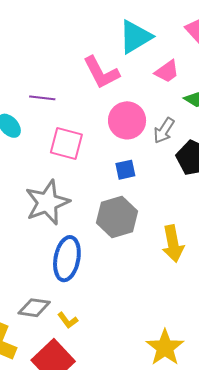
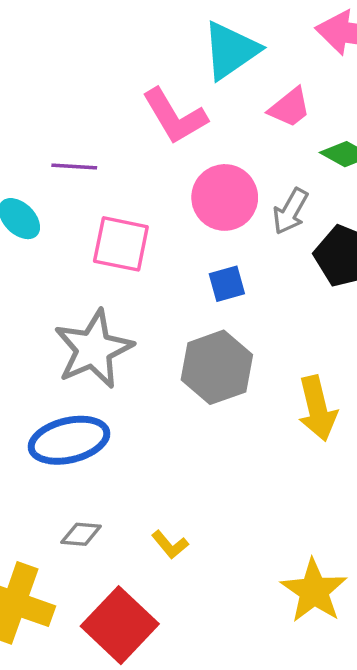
blue ellipse: (67, 259) -> (69, 440), moved, turned 69
gray diamond: (34, 308) -> (81, 534), size x0.7
yellow L-shape: (68, 320) -> (170, 545), moved

